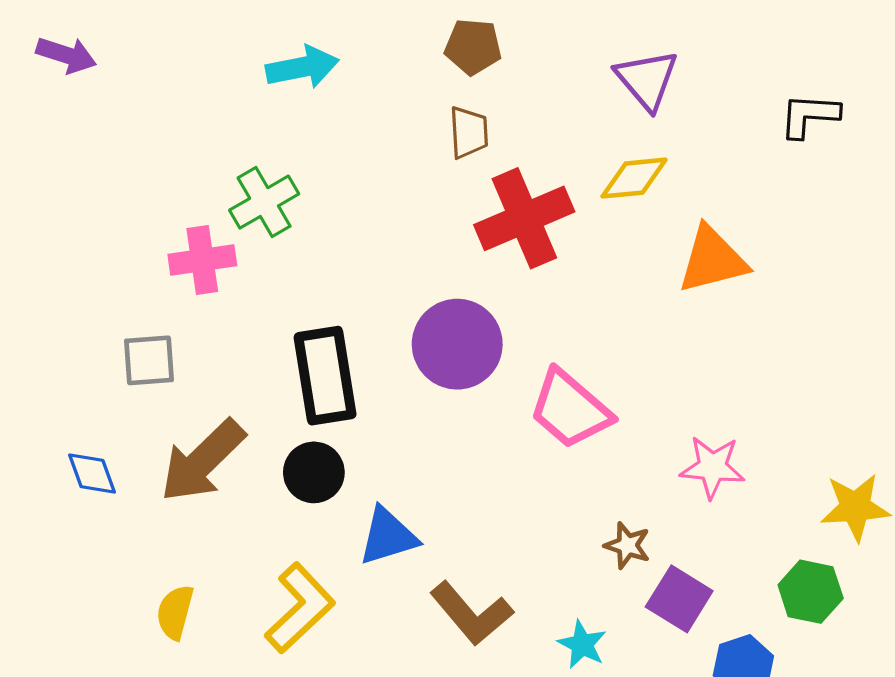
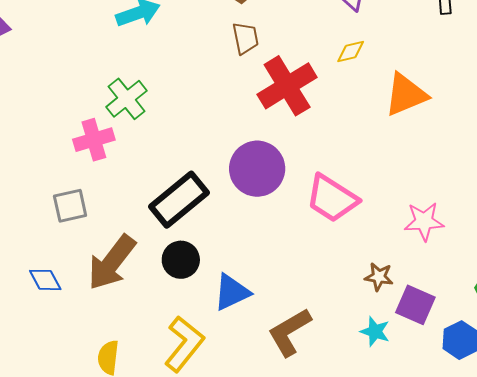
yellow diamond: (634, 178) -> (351, 51), size x0.7
black rectangle: (325, 376) -> (179, 200), turned 68
brown L-shape: (471, 613) -> (290, 332), turned 108
cyan star: (582, 644) -> (375, 332), moved

